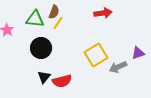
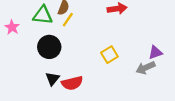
yellow square: (96, 55) -> (109, 55), size x0.7
gray arrow: (118, 67) -> (146, 68), moved

